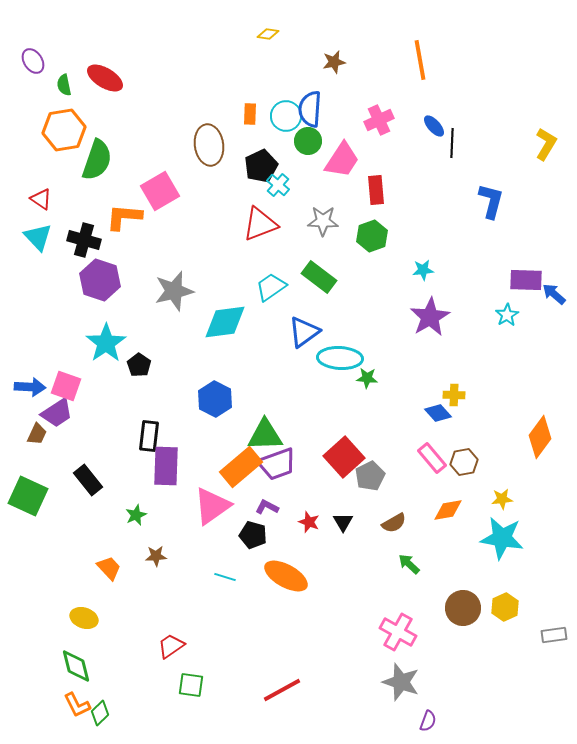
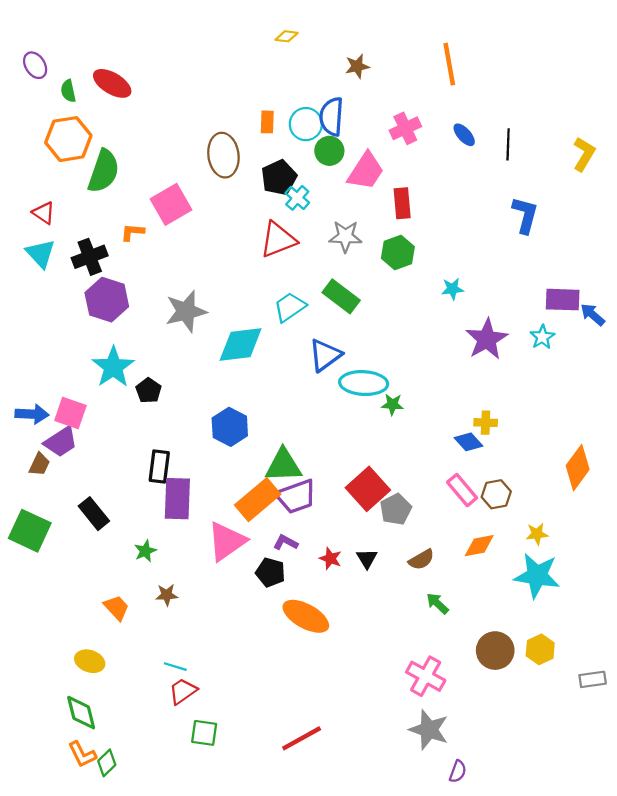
black line: (452, 143) -> (508, 144), moved
orange L-shape: (124, 217) -> (132, 232), size x0.6
black cross: (84, 240) -> (90, 257), turned -36
purple star: (430, 317) -> (487, 339), moved
cyan line: (225, 577) -> (175, 667), moved

